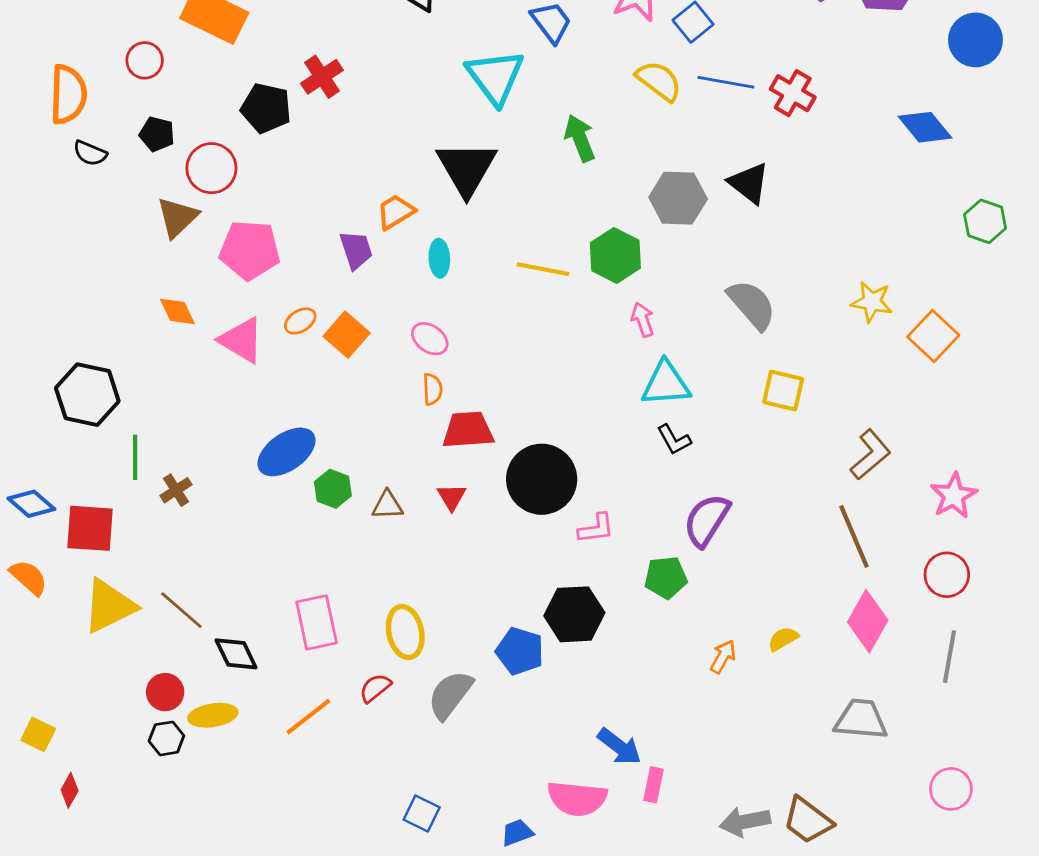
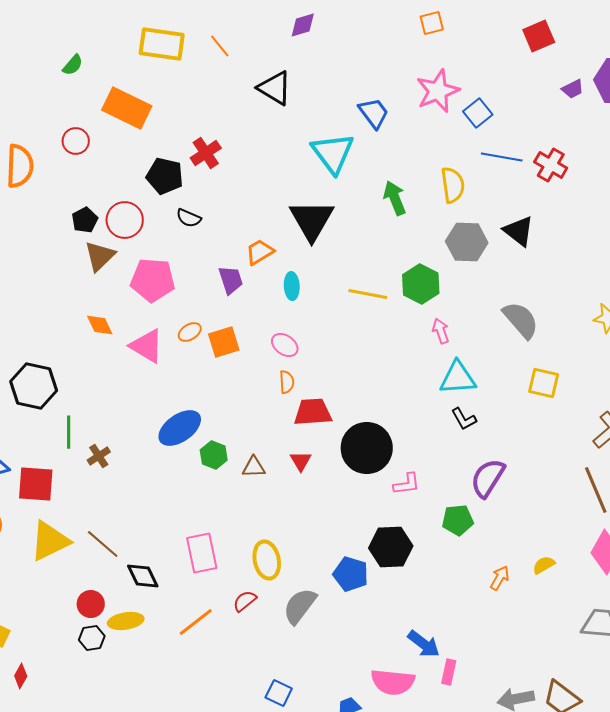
yellow semicircle: (659, 81) -> (453, 185), moved, turned 45
black pentagon: (157, 134) -> (85, 220), moved, turned 30
black semicircle: (90, 153) -> (189, 218), moved
orange square: (347, 335) -> (224, 342), turned 32

